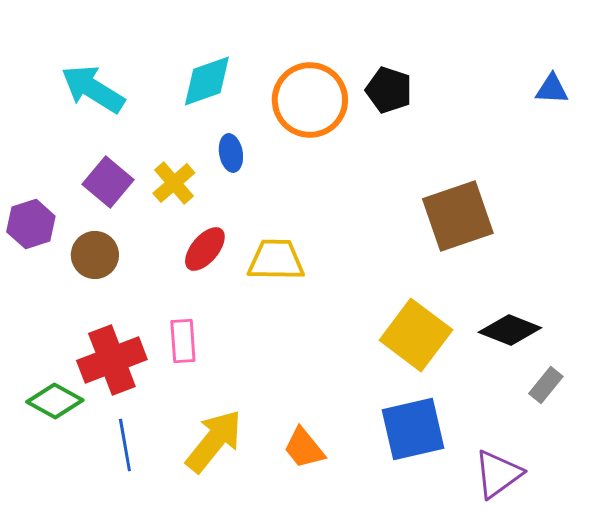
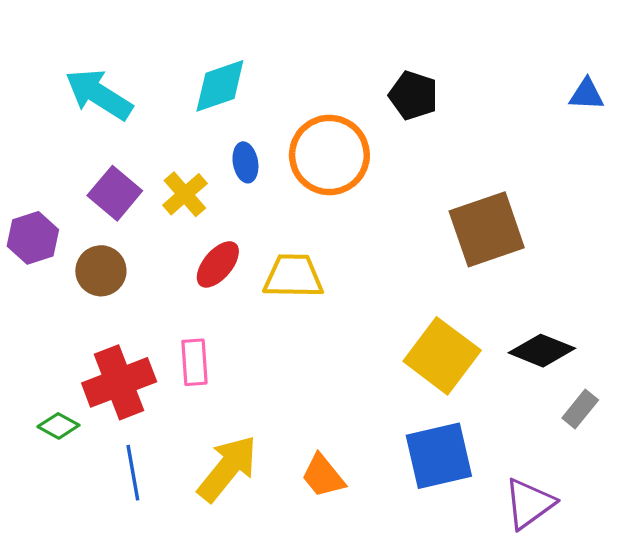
orange circle: (310, 100) -> (329, 155), moved
green diamond: (55, 401) -> (58, 426), size x0.7

